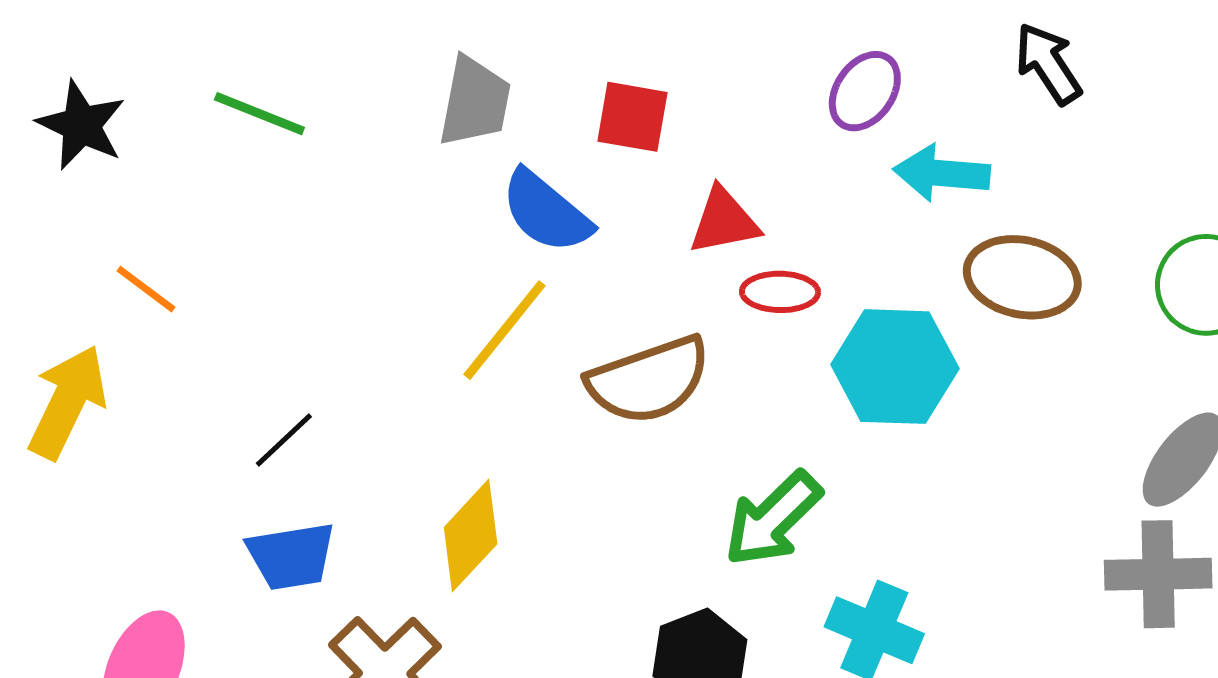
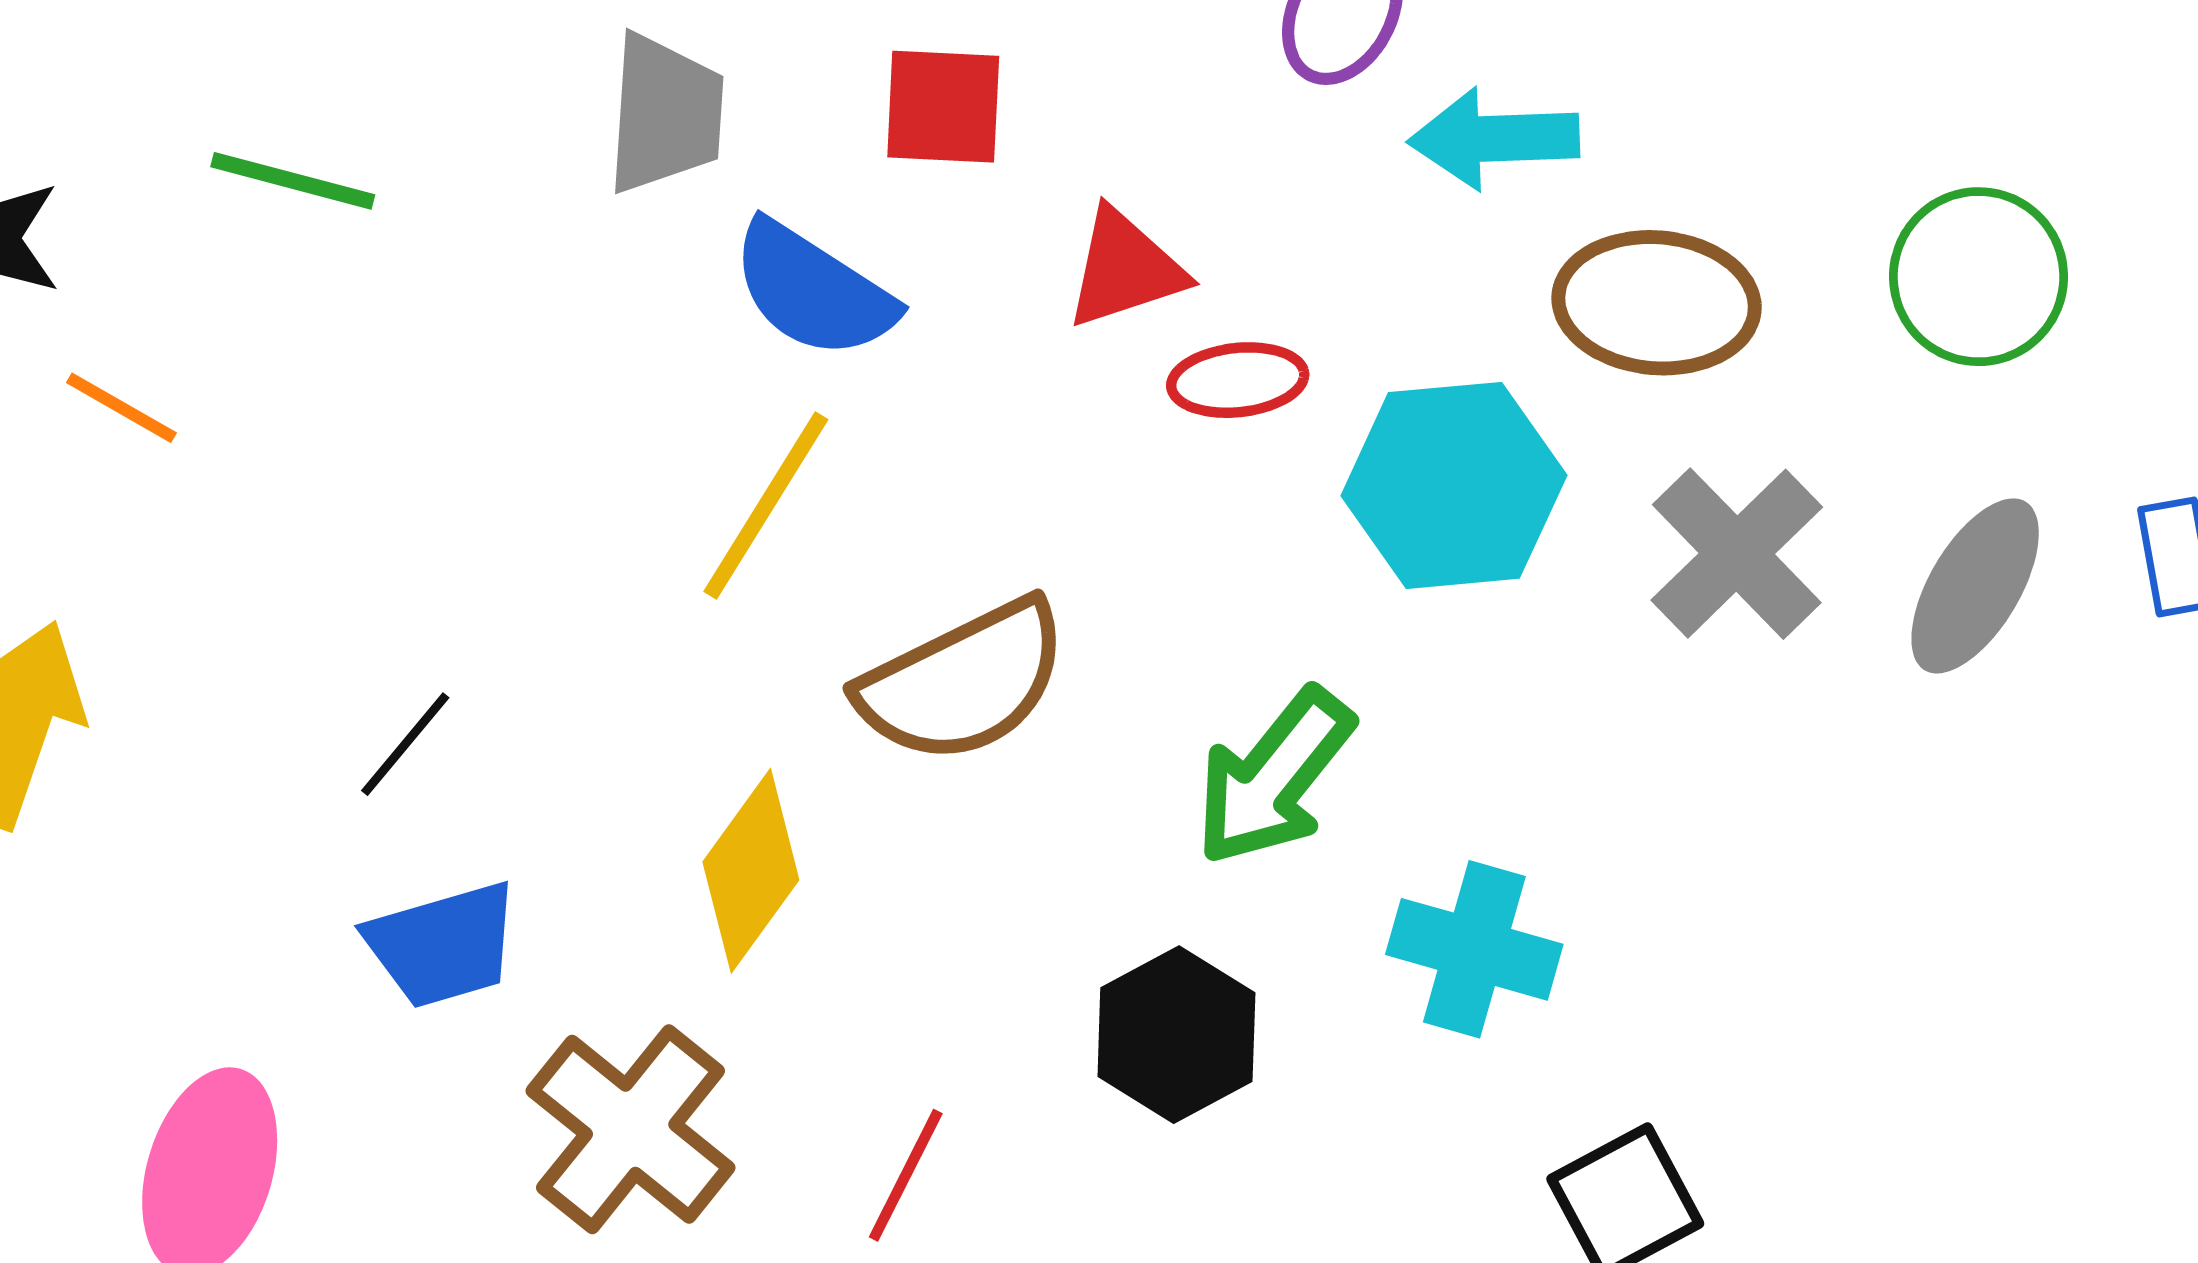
orange line: (146, 289) -> (121, 408), moved
brown semicircle: (649, 380) -> (963, 682), moved
gray cross: (1158, 574) -> (1737, 554), moved, turned -36

